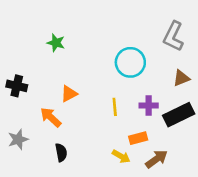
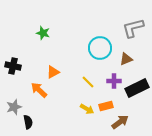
gray L-shape: (173, 36) -> (133, 28), turned 50
brown triangle: (181, 78) -> (126, 59), moved
yellow line: (115, 107) -> (88, 82), turned -40
black semicircle: (61, 152) -> (28, 122), moved
yellow arrow: (121, 156) -> (87, 109), moved

